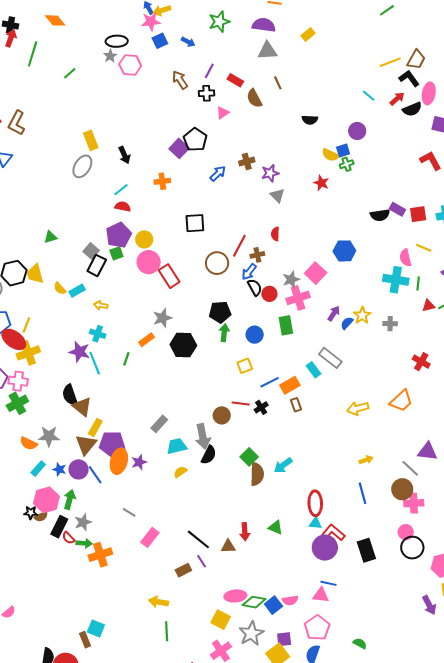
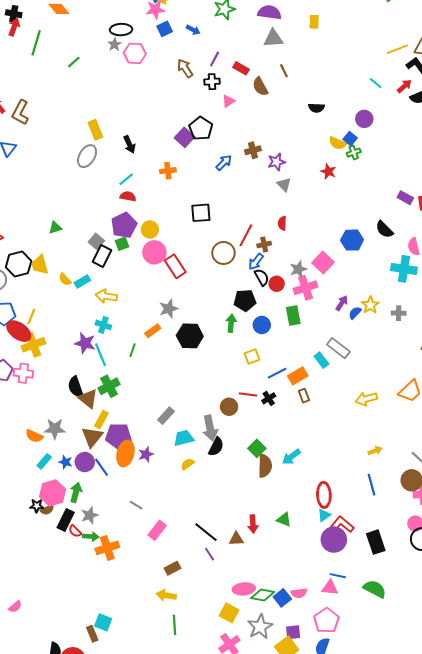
yellow rectangle: (308, 35) -> (314, 22), turned -48
blue square: (343, 151) -> (350, 139), turned -32
black semicircle: (380, 215) -> (384, 229), moved, turned 54
yellow arrow: (101, 305) -> (106, 296), size x1.5
black pentagon: (220, 312) -> (245, 300), moved
green cross: (17, 403) -> (109, 386), moved
cyan triangle: (315, 523) -> (324, 515), turned -40
brown rectangle: (183, 570) -> (172, 568), moved
green semicircle: (360, 643) -> (375, 589), moved, size x1.6

